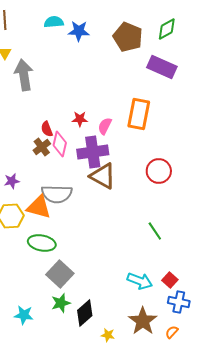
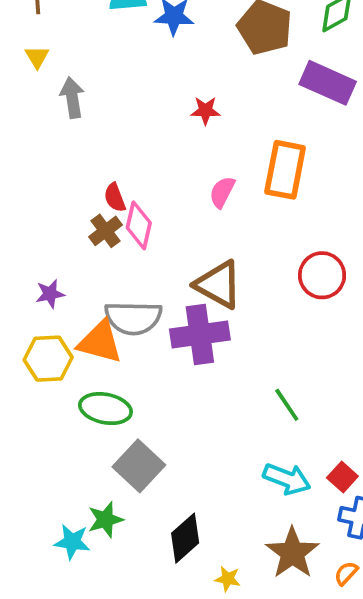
gray arrow: (24, 75) -> (72, 98), size x0.7
red star: (80, 119) -> (205, 111), moved
purple cross: (93, 152) -> (200, 335), moved
green line: (155, 231) -> (287, 405), moved
green star: (61, 303) -> (105, 520), moved

